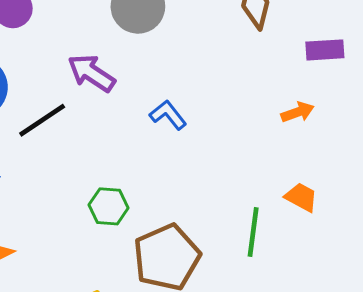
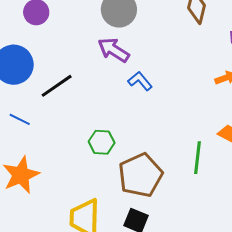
purple arrow: (91, 73) -> (114, 50), moved

